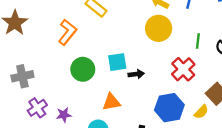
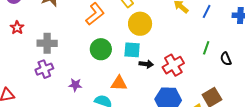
yellow circle: (159, 28) -> (140, 24), moved
red cross: (183, 69) -> (173, 65), moved
purple cross: (37, 108) -> (44, 69), moved

